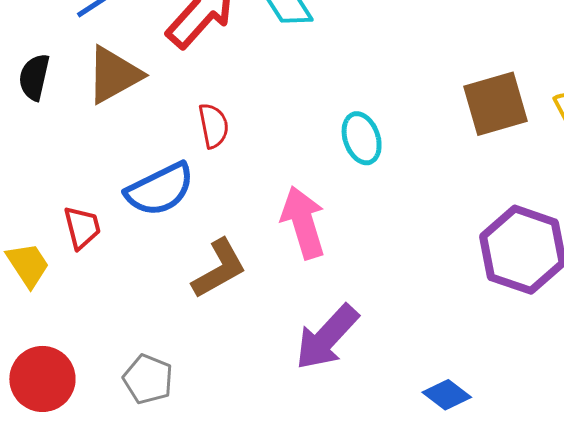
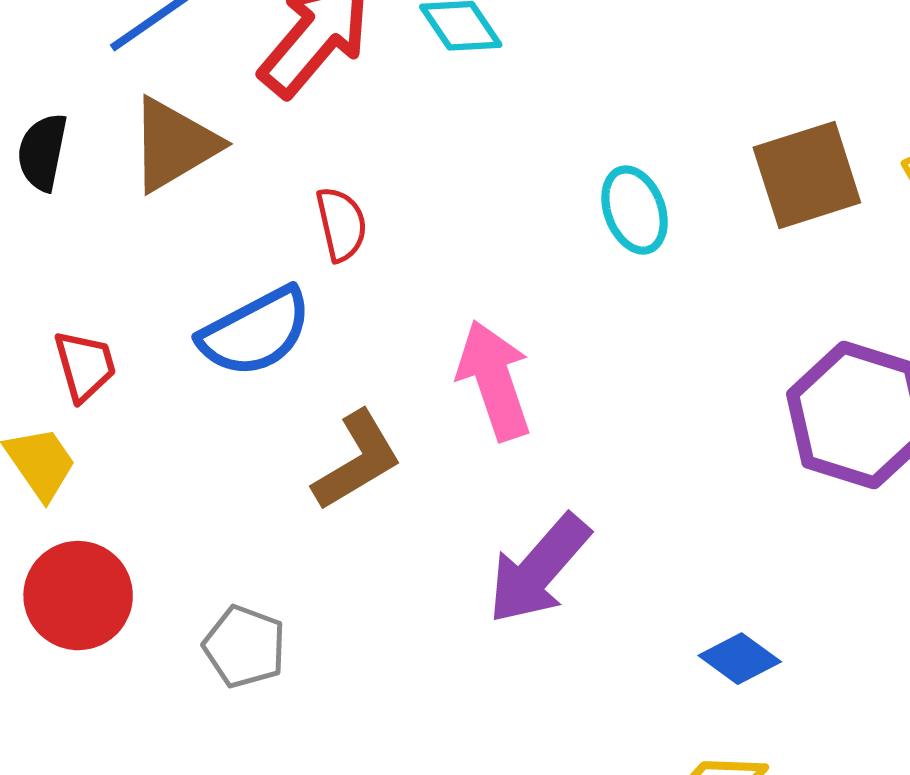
cyan ellipse: (362, 138) -> (635, 210), moved
red trapezoid: (82, 228) -> (85, 366), moved
red circle: (42, 379) -> (78, 596), moved

